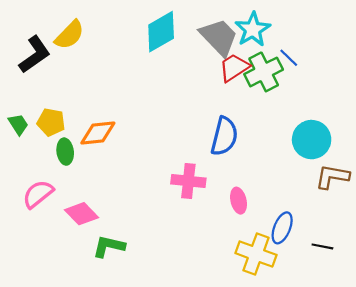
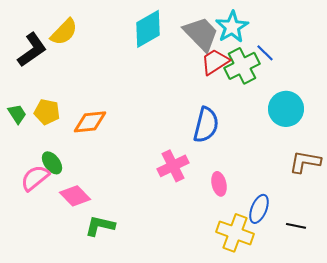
cyan circle: (312, 140) -> (286, 109), moved
green ellipse: (65, 152) -> (52, 163), moved, turned -30
pink cross: (188, 181) -> (173, 166), turned -32

